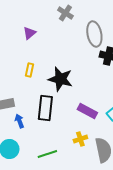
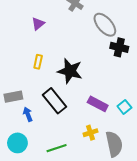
gray ellipse: (94, 34) -> (105, 25), turned -30
black rectangle: (45, 108) -> (54, 101), turned -45

